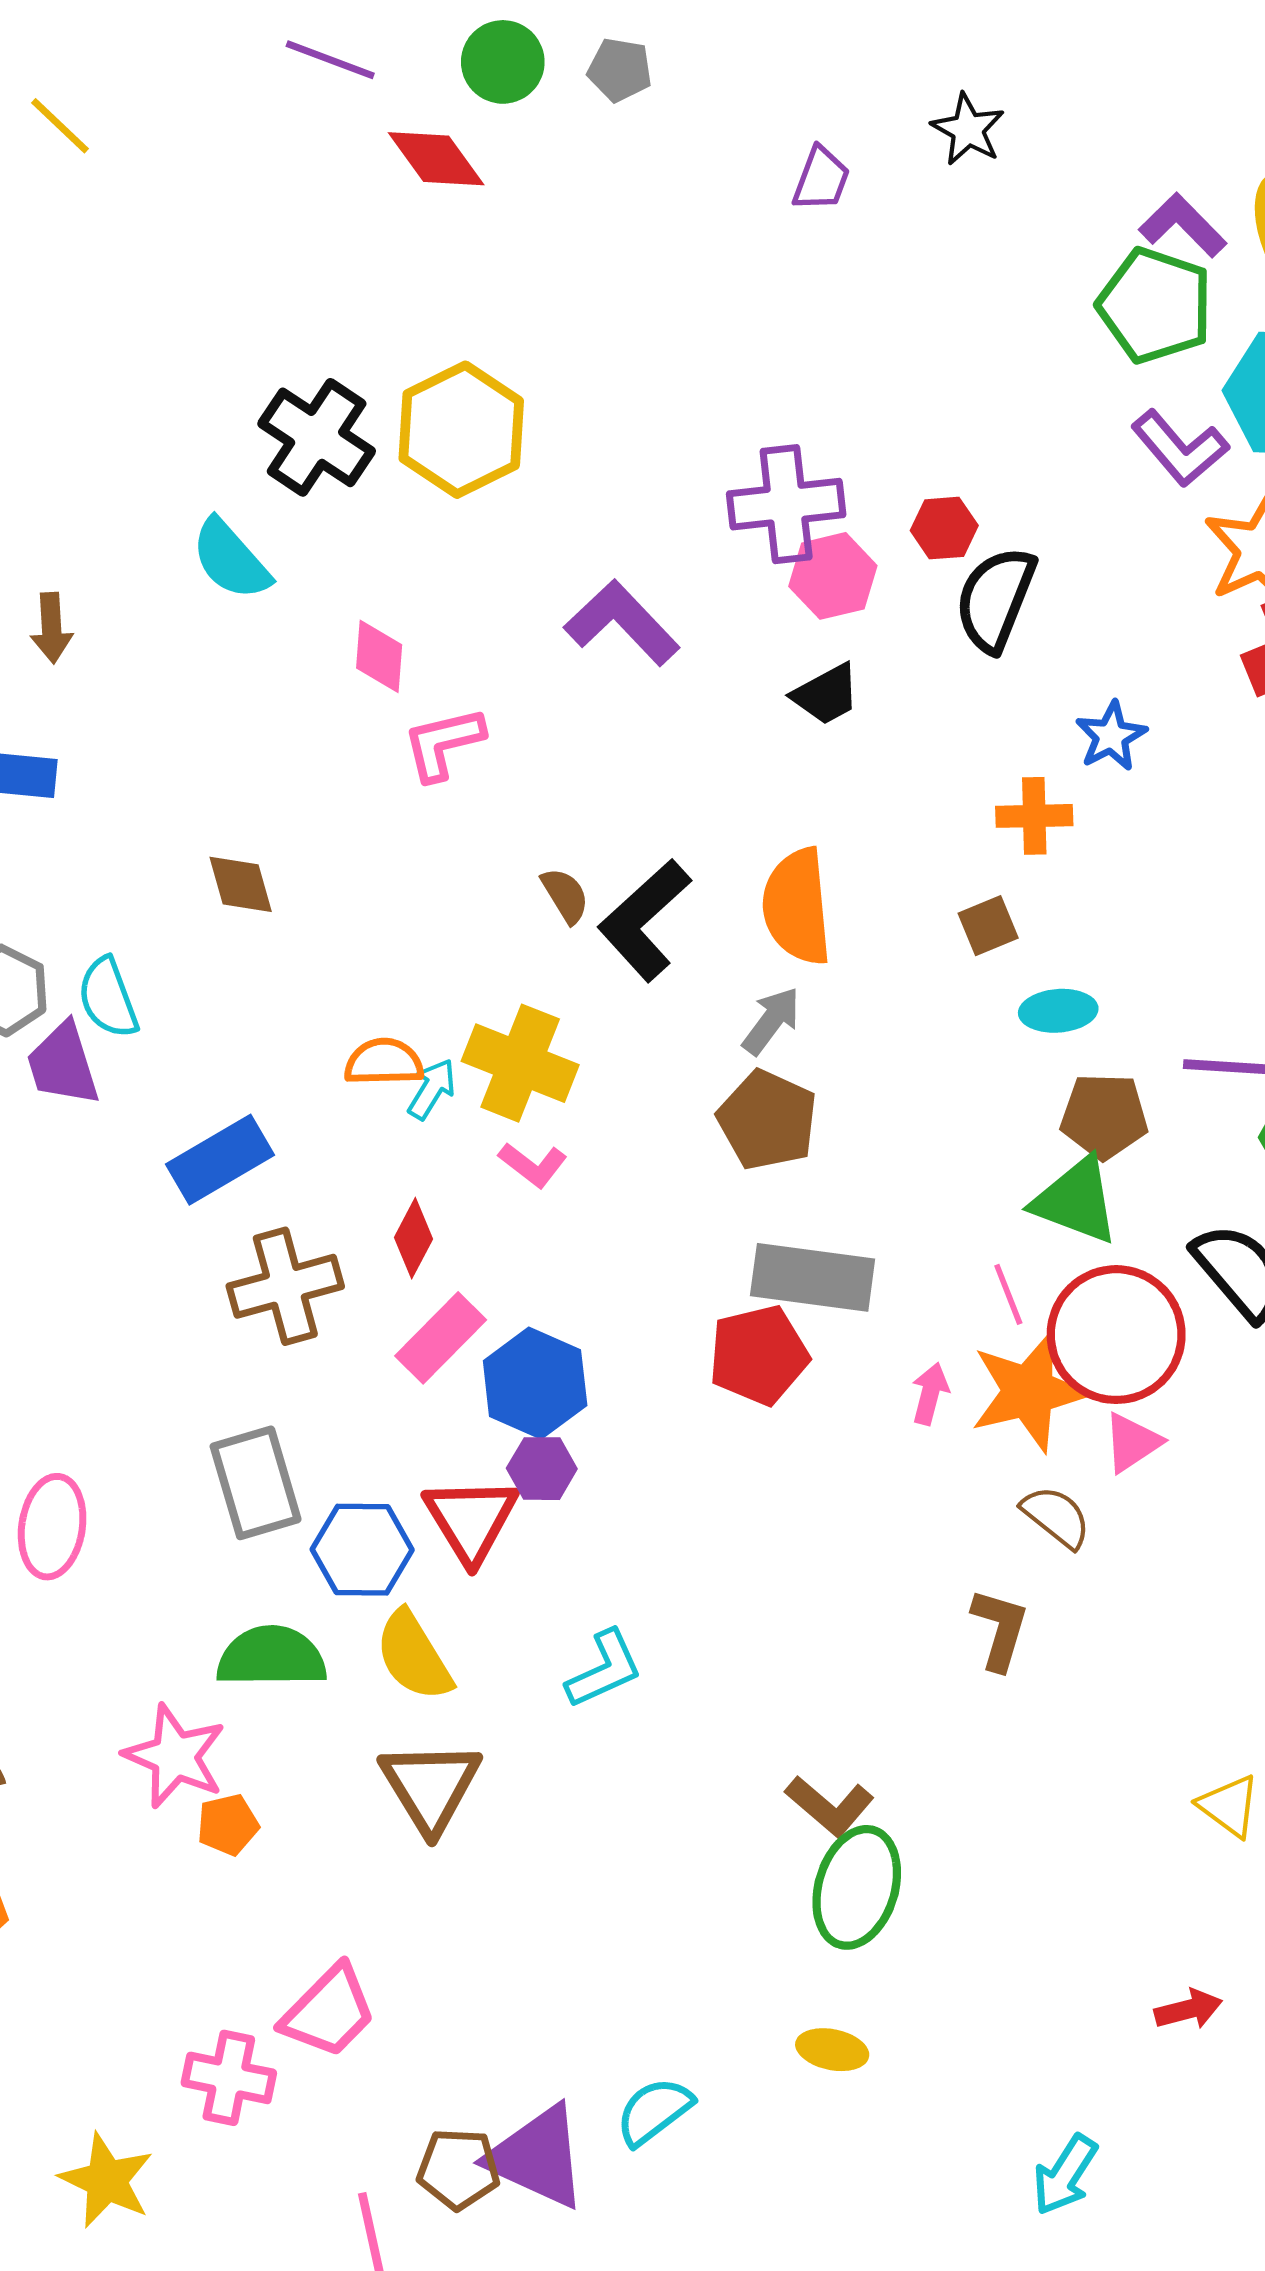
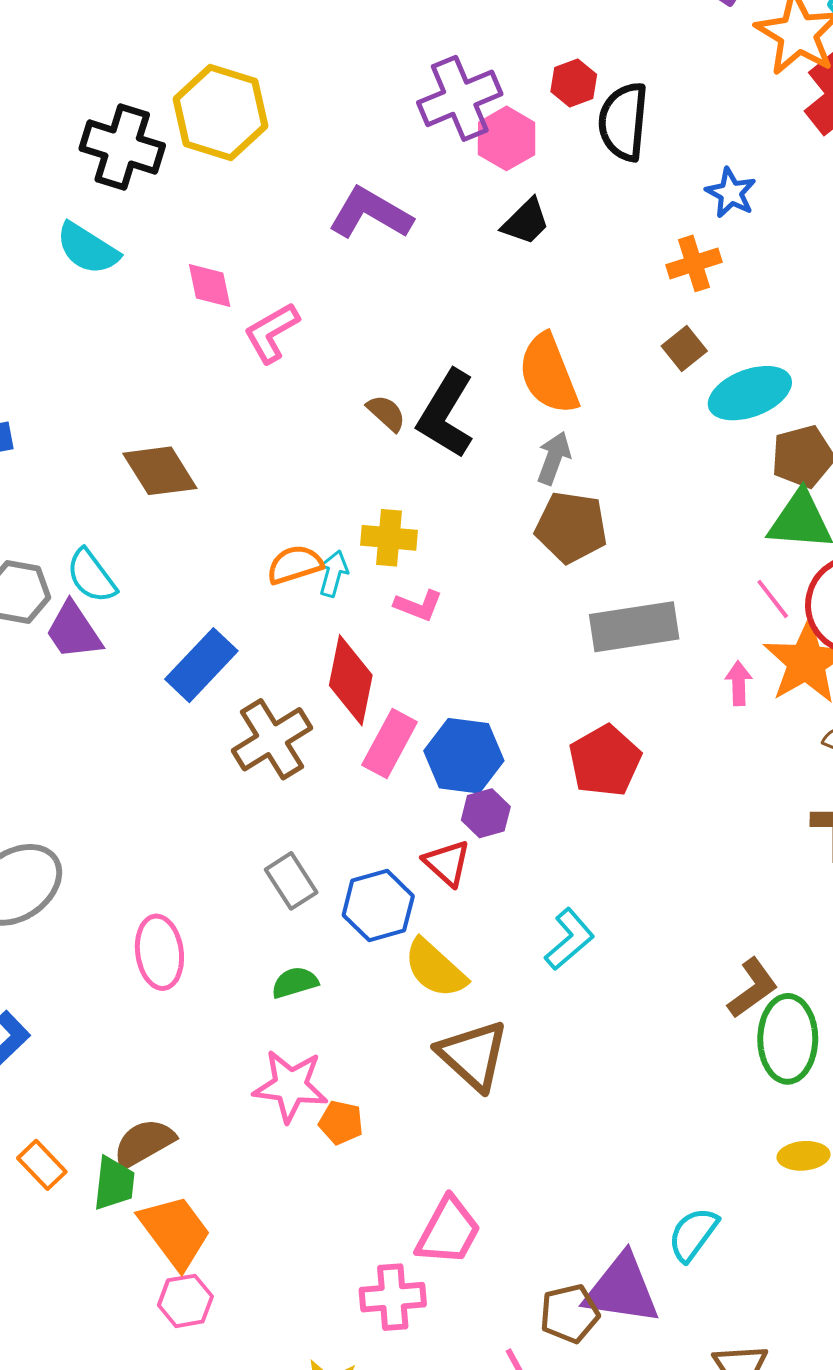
brown diamond: (241, 884) -> (160, 471), size x1.4
cyan ellipse: (1058, 1011) -> (750, 393), size x1.5
yellow cross: (520, 1063) -> (389, 538), size x0.7
red diamond: (413, 1238) -> (351, 680), size x1.6
red pentagon: (759, 1355) -> (605, 761), moved
gray rectangle: (256, 1483) -> (291, 881), size x0.7
red triangle: (471, 1520) -> (447, 863), size x0.7
green semicircle: (271, 1657) -> (295, 982), moved, size x0.6
brown L-shape: (830, 1806) -> (753, 988), turned -60
orange pentagon: (228, 1825) -> (341, 1122), turned -30

